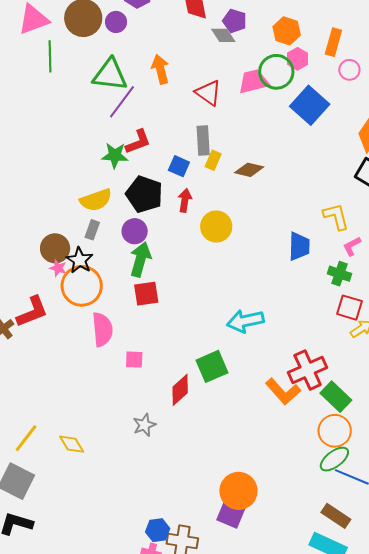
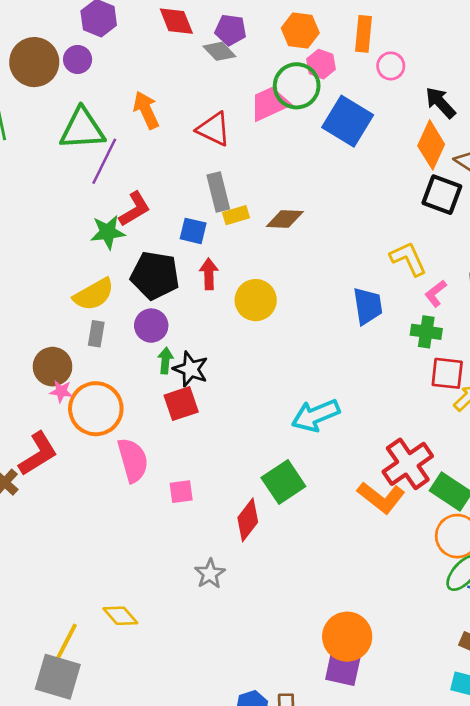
yellow rectangle: (213, 160) -> (236, 215), turned 60
green arrow: (140, 259) -> (165, 361), size x0.6
black star: (80, 260) -> (191, 369), moved
yellow line: (26, 438) -> (66, 642), moved

